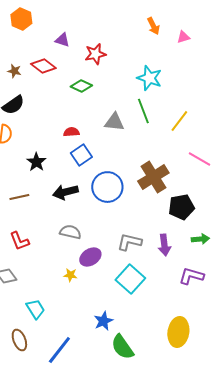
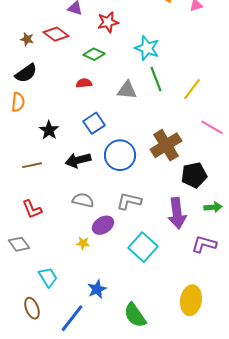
cyan star: (149, 78) -> (147, 48), moved
red semicircle: (71, 132) -> (84, 83), moved
gray L-shape: (129, 242) -> (129, 201), moved
purple arrow: (164, 245) -> (177, 213), size x1.4
blue star: (103, 321) -> (97, 289), moved

